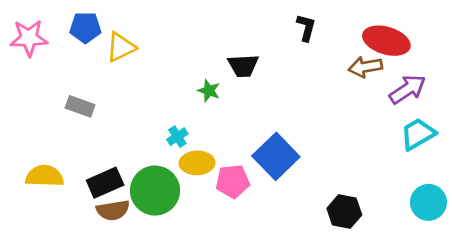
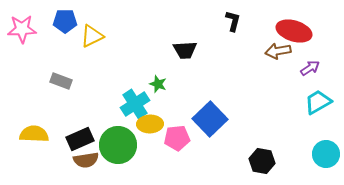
purple arrow: (407, 89) -> (310, 68), size x0.7
green star: (209, 91) -> (158, 84), moved
cyan cross: (177, 137) -> (135, 104), size x1.8

